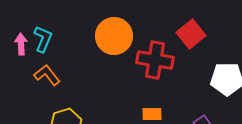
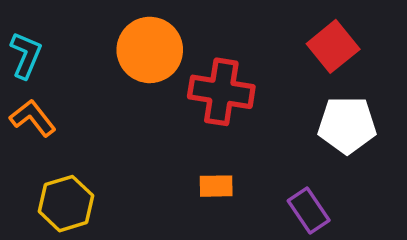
red square: (191, 34) -> (333, 46), moved

